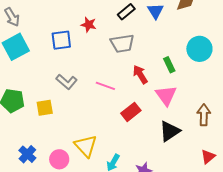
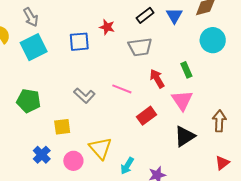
cyan circle: (199, 49) -> (213, 40), moved
gray L-shape: (67, 82) -> (84, 95), moved
yellow square: (45, 108) -> (62, 127), moved

